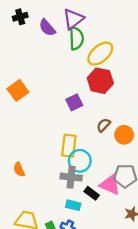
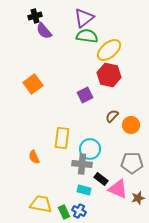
purple semicircle: (47, 28) -> (44, 31), moved
green semicircle: (76, 38) -> (87, 36), turned -80
yellow rectangle: (69, 146) -> (62, 138), moved
pink triangle: (110, 185) -> (118, 189), moved

